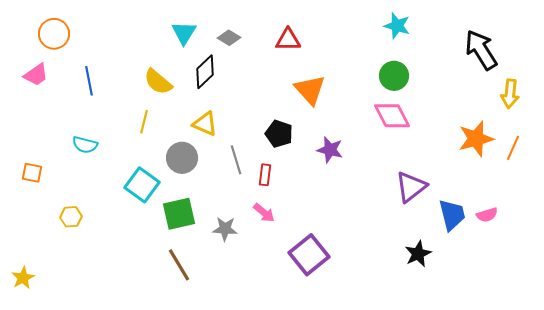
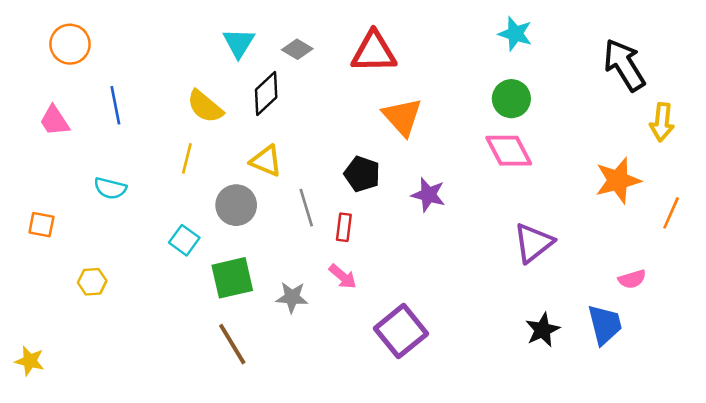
red triangle: (288, 40) -> (374, 52), size x1.4
pink trapezoid: (36, 75) -> (54, 121), moved, turned 92
orange line: (513, 148) -> (671, 213), moved
cyan square: (142, 185) -> (184, 240), size x0.7
blue trapezoid: (452, 215) -> (605, 325), moved
yellow star: (23, 278) -> (30, 361), turned -30

